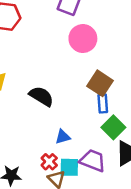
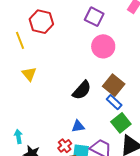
black semicircle: (41, 96) -> (82, 90), moved, turned 95
blue rectangle: (103, 103) -> (114, 102), turned -49

